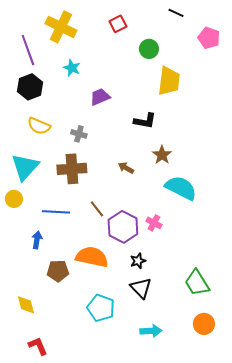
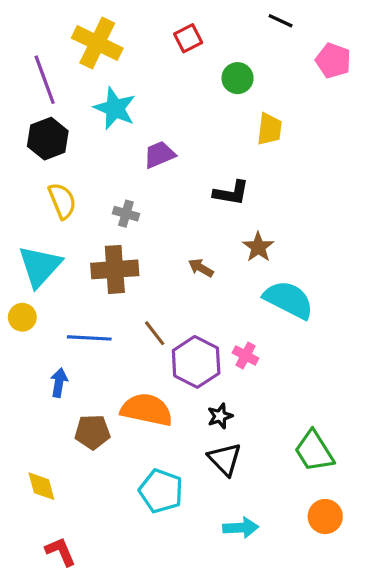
cyan star: (72, 68) -> (115, 108), size x1.5
yellow trapezoid: (169, 81) -> (269, 129), size x0.7
yellow semicircle: (39, 126) -> (62, 201), turned -135

